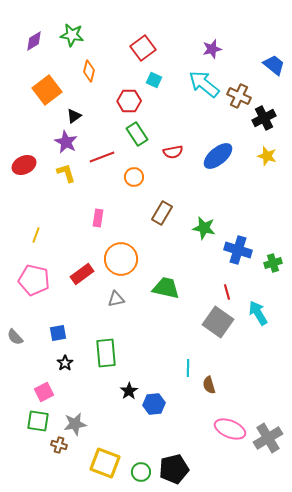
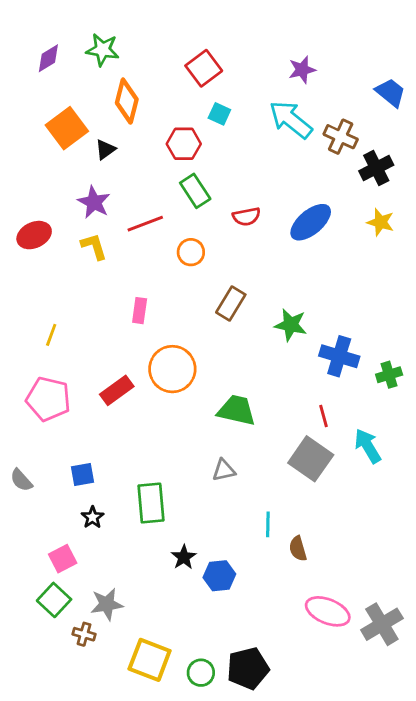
orange diamond: (89, 71) -> (127, 101), size x1.4
black triangle: (74, 116) -> (105, 150), moved
gray triangle: (116, 299) -> (224, 470), moved
green square: (38, 421) -> (54, 600), turned 35

